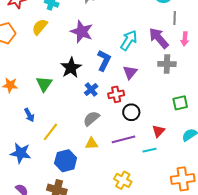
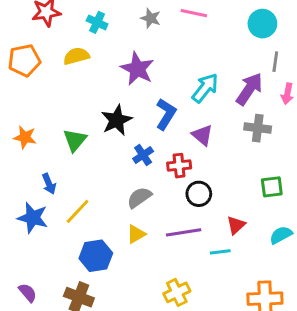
yellow semicircle: (40, 27) -> (76, 56), turned 30
purple arrow: (159, 38) -> (249, 89), turned 70
purple triangle: (130, 72) -> (202, 135), turned -35
yellow triangle: (92, 144) -> (136, 234), turned -32
blue star: (21, 153) -> (33, 218), moved
yellow cross: (123, 180) -> (177, 292), turned 30

